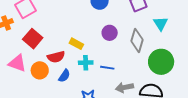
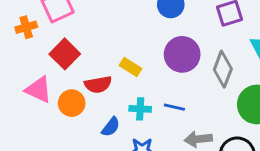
purple circle: (110, 33) -> (182, 54), size x1.5
cyan cross: (86, 63) -> (140, 109), moved
blue semicircle: (64, 76) -> (111, 127), moved

